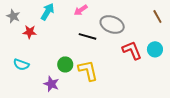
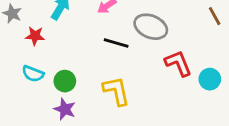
cyan circle: (155, 49) -> (210, 79), moved
green circle: (65, 64) -> (65, 81), moved
cyan semicircle: (21, 65) -> (33, 74), moved

